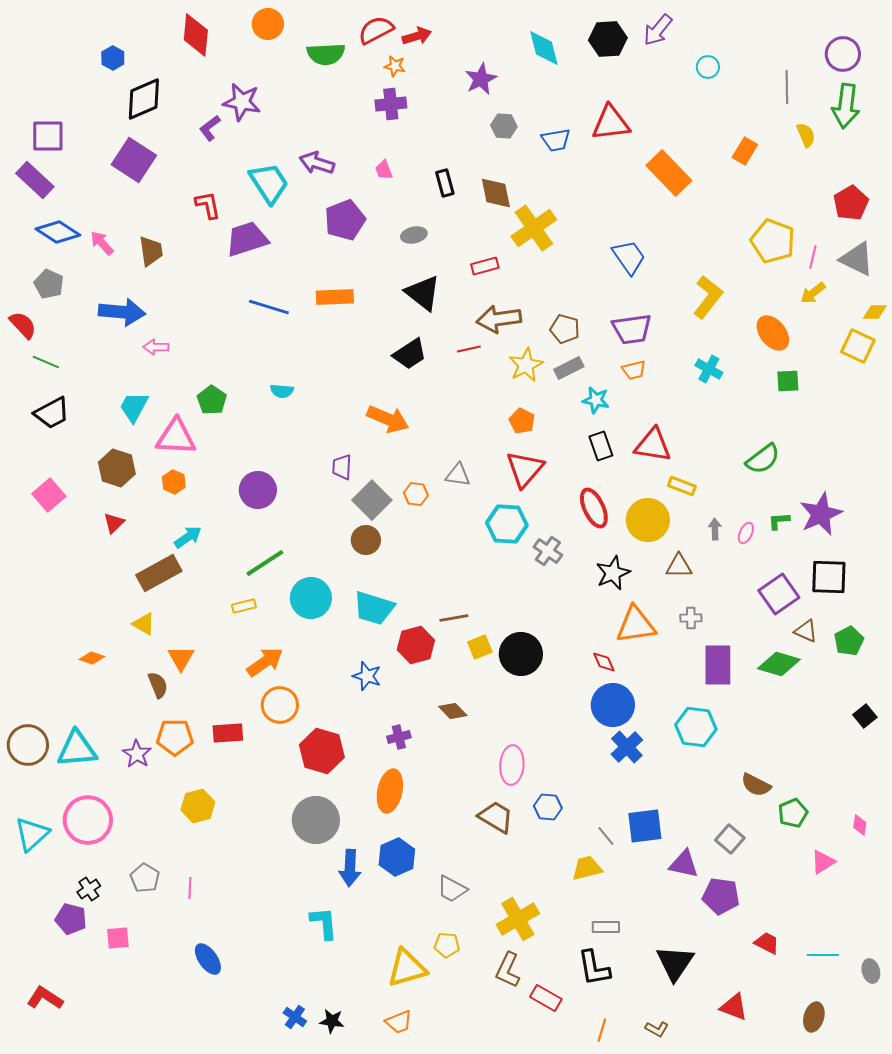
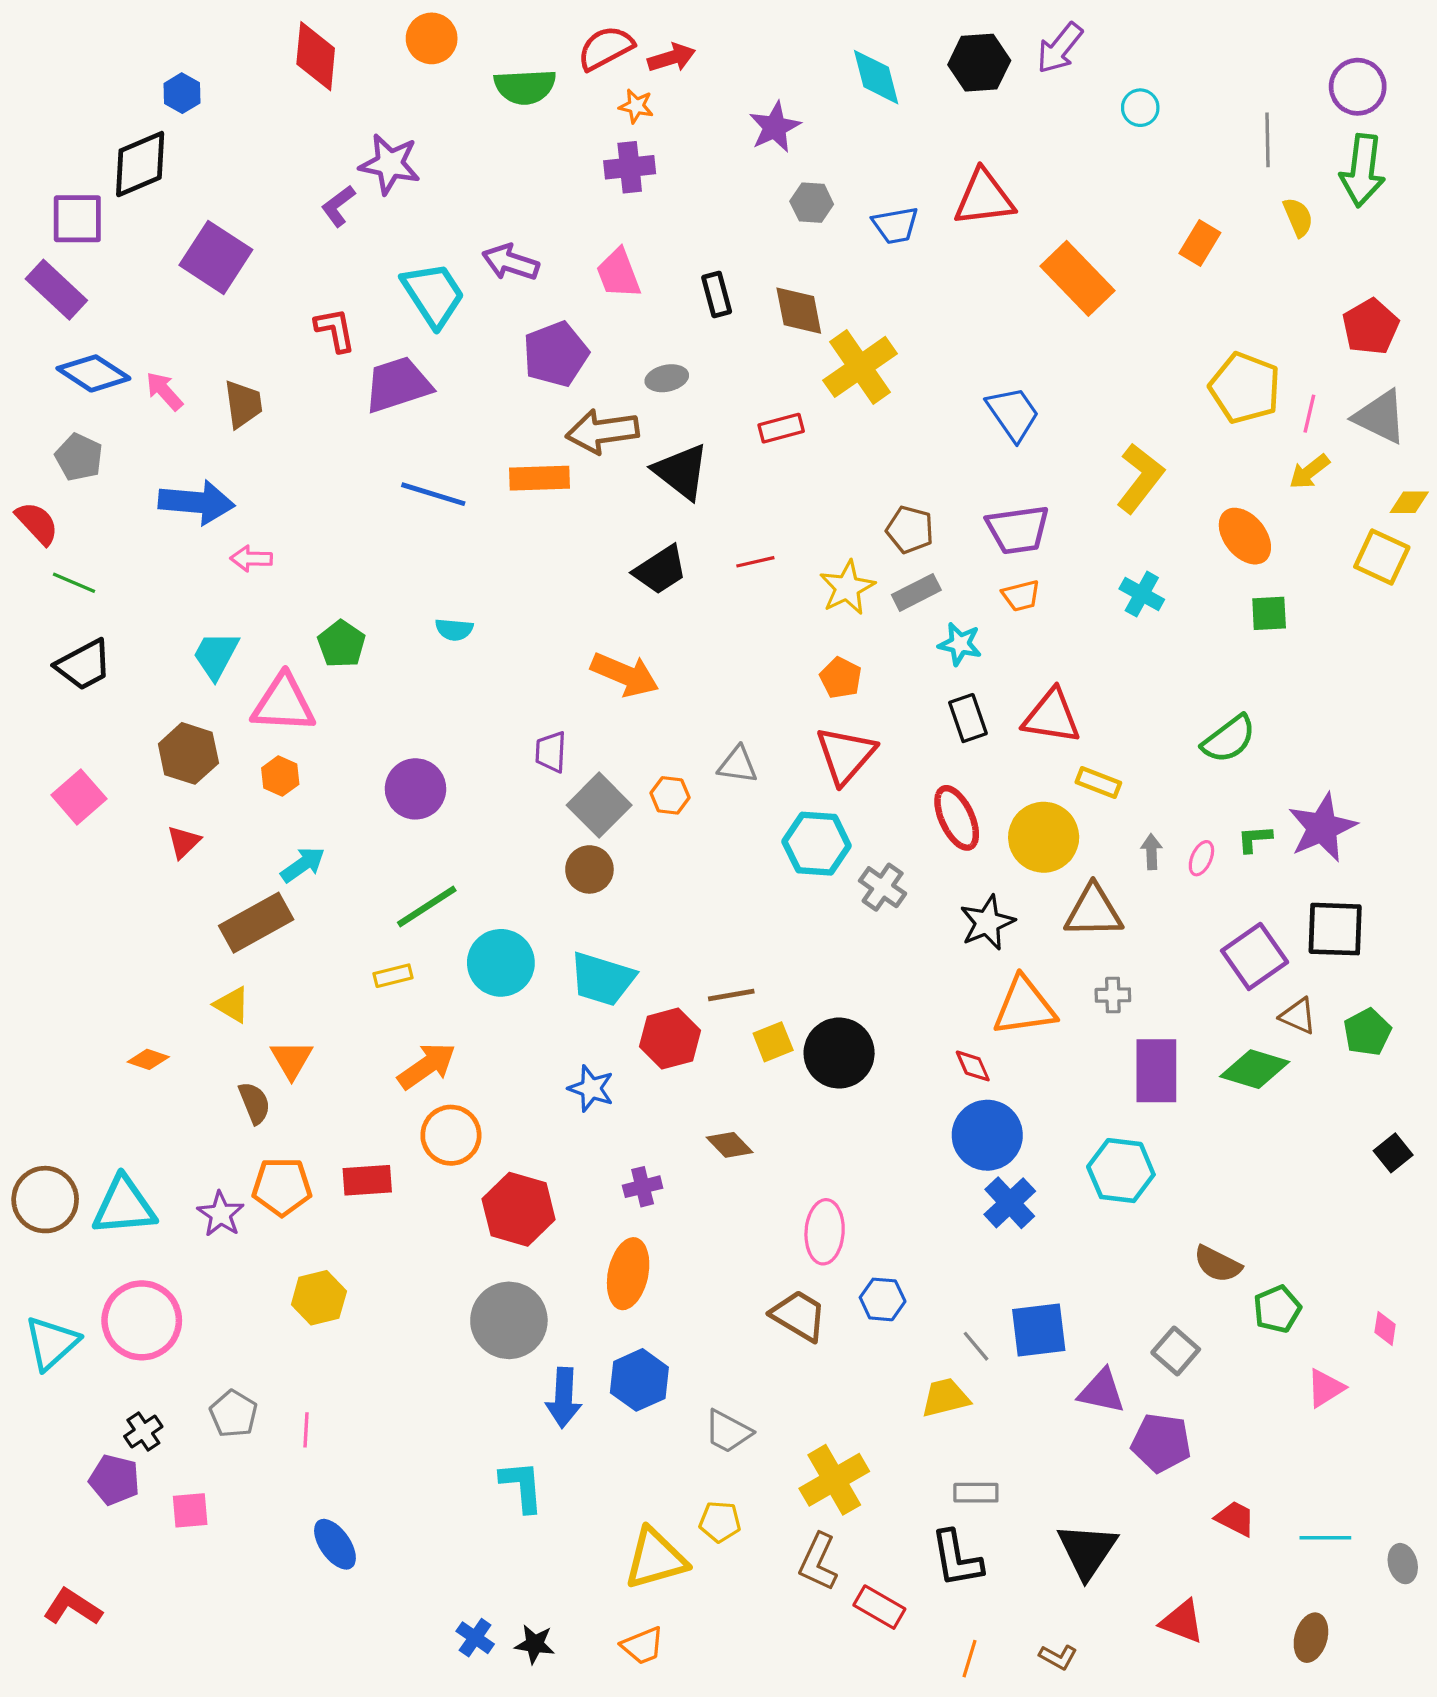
black diamond: (144, 99) -> (140, 164), moved
pink trapezoid: (384, 170) -> (618, 274), size x1.6
brown arrow: (499, 319) -> (602, 431), moved
brown triangle: (679, 566) -> (1094, 911), size x1.4

